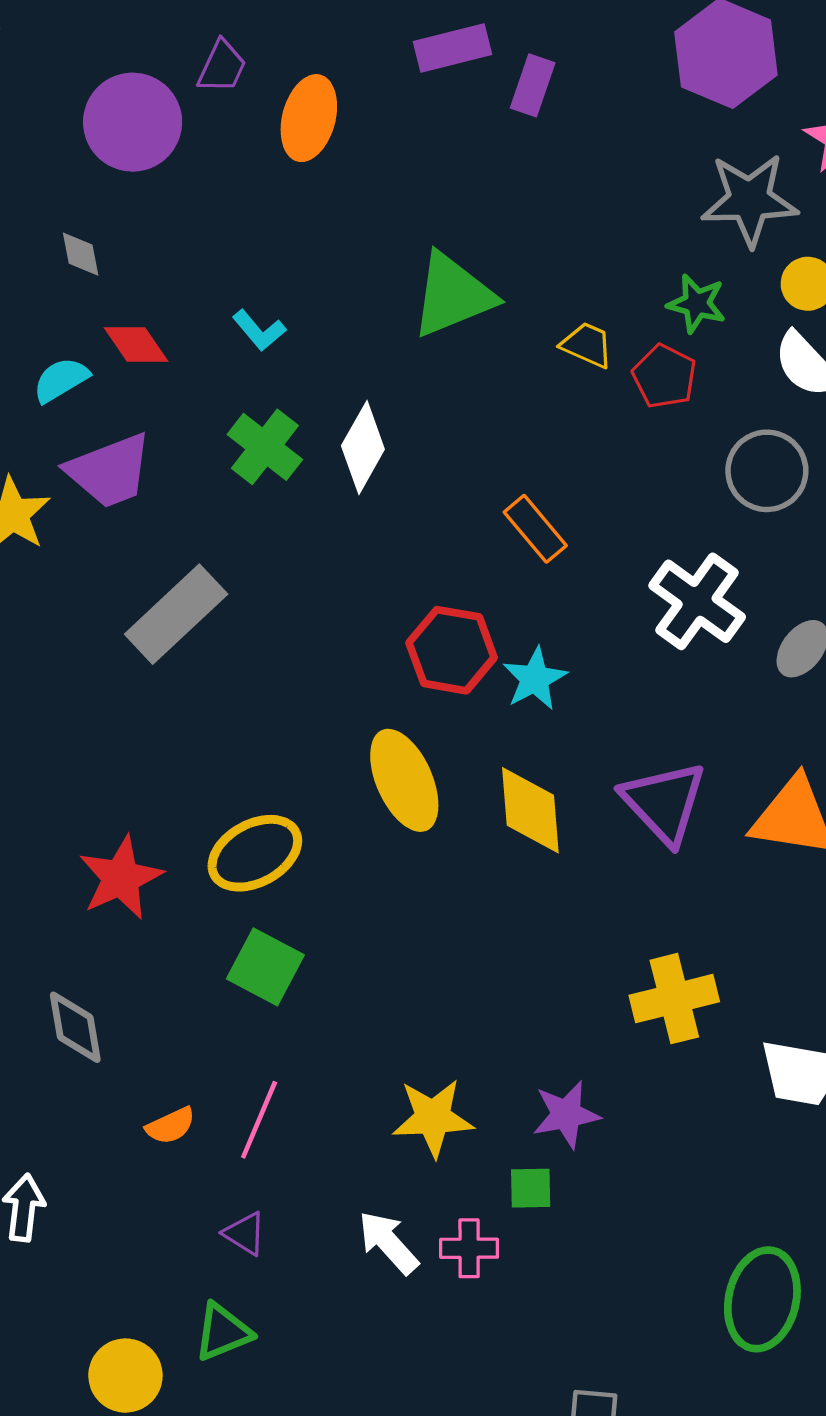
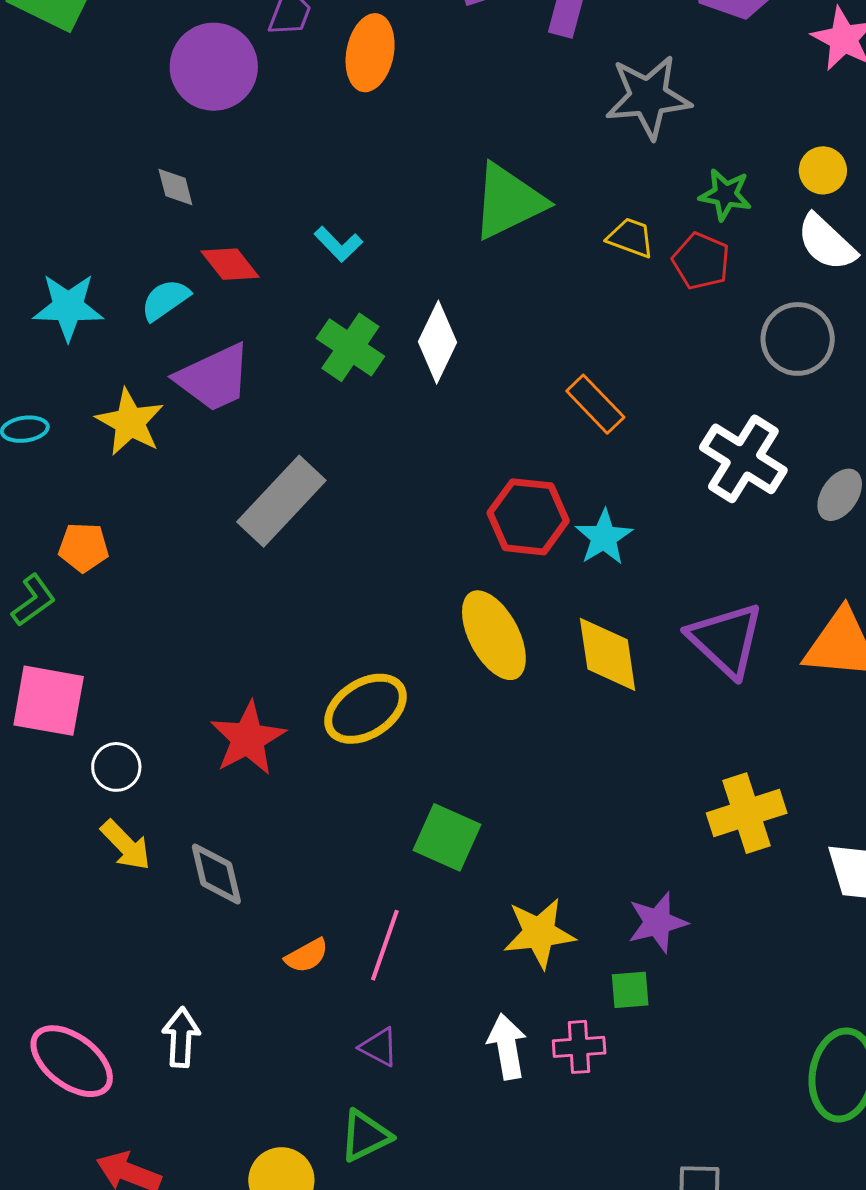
gray star: (750, 200) -> (648, 97), moved
green square: (265, 967) -> (447, 837), moved
white arrow: (388, 1242) -> (507, 1047), turned 36

